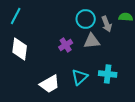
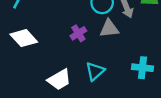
white diamond: (20, 49) -> (24, 38), turned -50
cyan cross: (108, 74) -> (142, 68), moved

